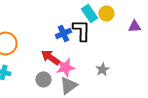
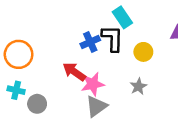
yellow circle: (106, 13) -> (143, 52), moved
gray circle: (43, 79) -> (37, 104), moved

